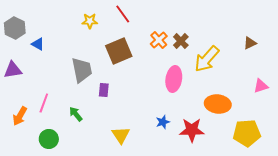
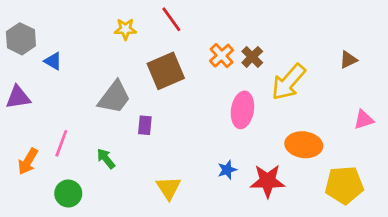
gray trapezoid: (82, 70) -> (114, 97), turned 48

